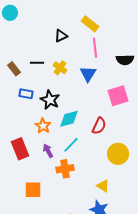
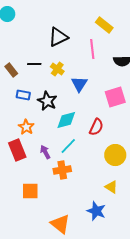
yellow rectangle: (90, 24) -> (104, 25), moved
black triangle: (61, 36) -> (58, 37), size x1.5
blue triangle: (88, 74) -> (79, 84), moved
orange star: (43, 126) -> (26, 127), moved
yellow triangle: (103, 186) -> (111, 187), moved

